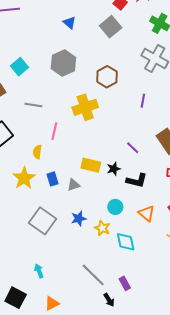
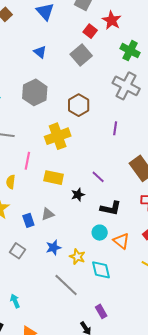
purple line: (133, 148) -> (98, 177), moved
yellow rectangle: (91, 165) -> (54, 178), moved
black star: (114, 169) -> (78, 195), moved
blue rectangle: (52, 179) -> (28, 220), moved
cyan circle: (115, 207) -> (100, 233), moved
gray square: (43, 221) -> (17, 251), size x0.6
gray line: (93, 275) -> (66, 285), moved

